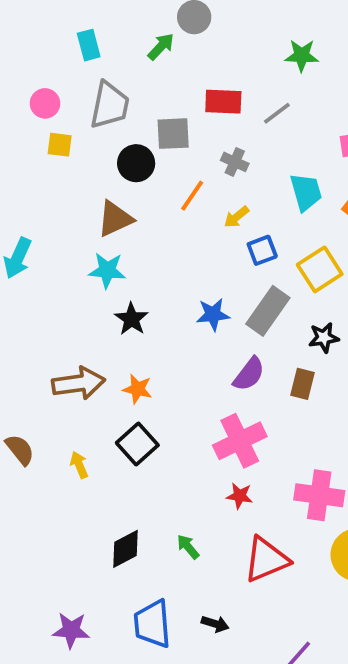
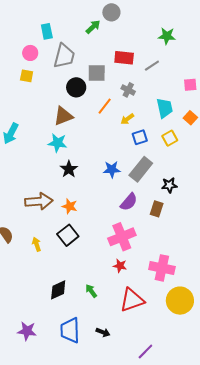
cyan rectangle: (89, 45) -> (47, 31), moved
yellow square: (60, 145) -> (27, 76), moved
yellow square: (320, 269) -> (170, 138), moved, size x0.7

